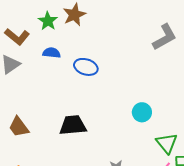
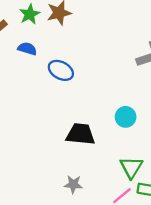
cyan circle: (142, 112) -> (126, 117), moved
black trapezoid: (73, 125) -> (81, 134), moved

